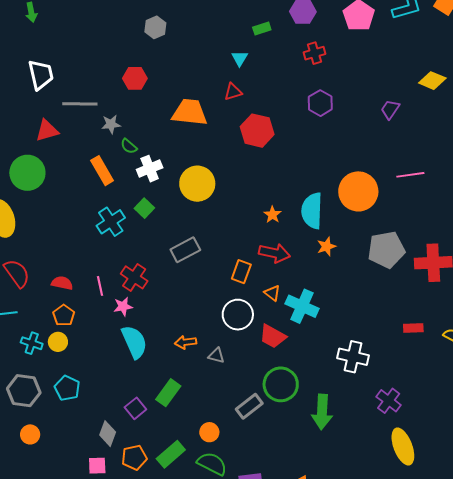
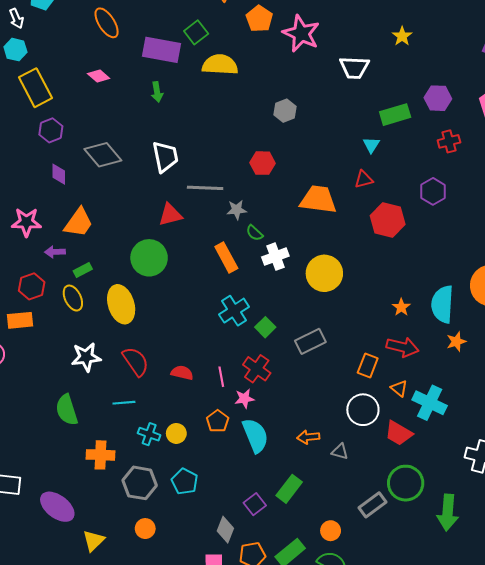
green rectangle: (262, 28) -> (395, 115), size x1.6
purple hexagon: (320, 103) -> (433, 191), moved
green square: (144, 208) -> (265, 327), moved
orange pentagon: (64, 315) -> (218, 421), moved

